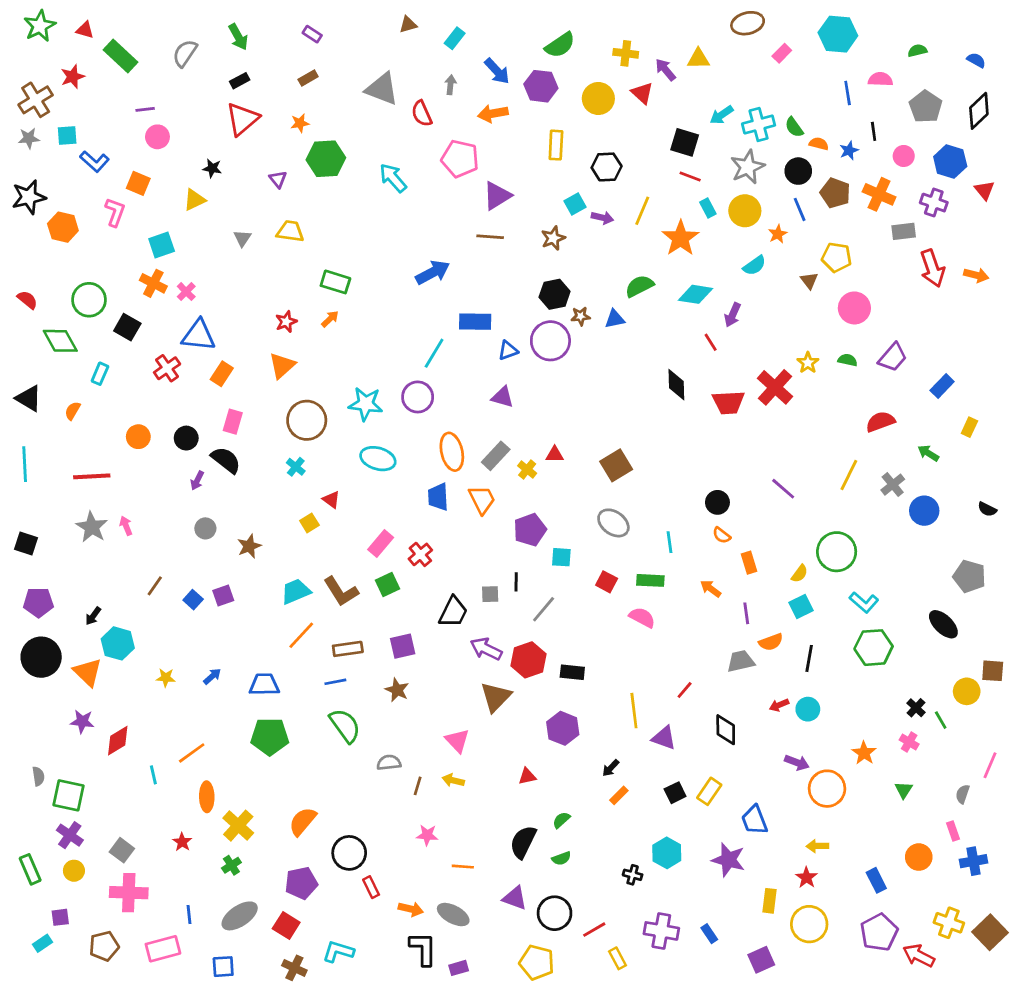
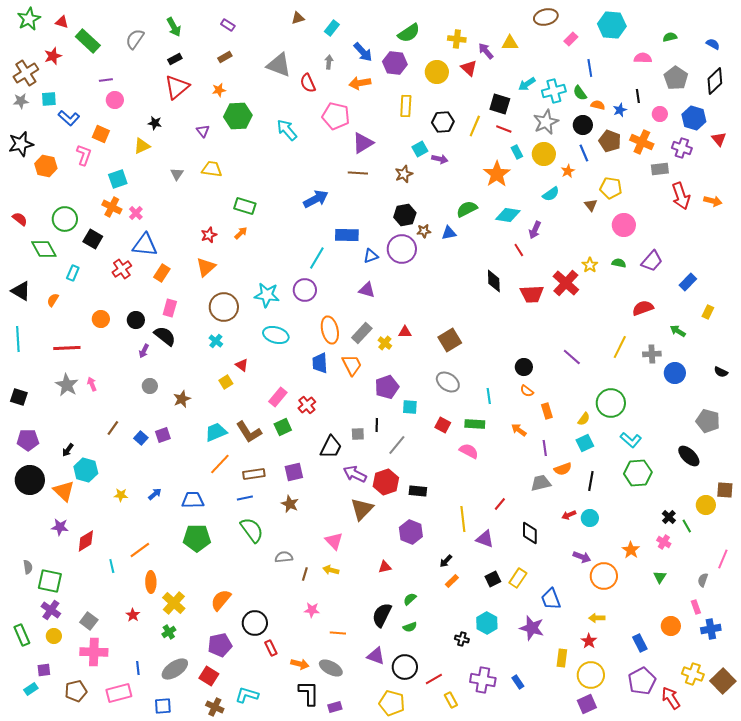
blue line: (848, 93) -> (590, 68), moved
yellow line: (642, 211) -> (475, 126), moved
gray cross: (893, 485) -> (652, 354), turned 36
red arrow: (919, 956) -> (671, 698), turned 30
purple square: (761, 960) -> (587, 704), moved

